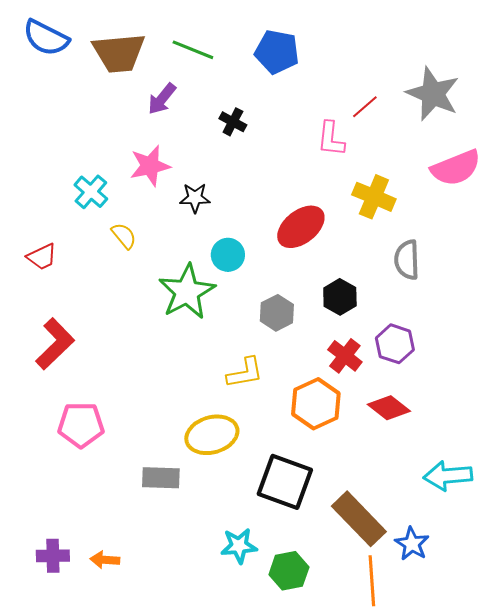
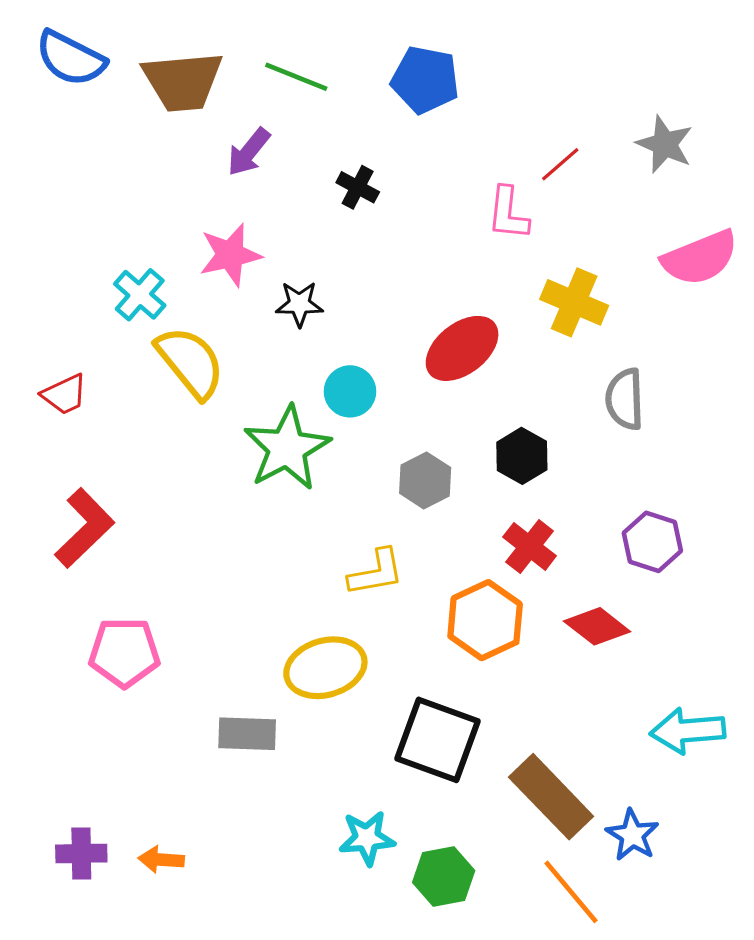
gray star: (433, 94) -> (665, 144), size x0.7
yellow semicircle: (124, 236) -> (190, 362), size x1.8
purple hexagon: (395, 344) -> (652, 542), moved
orange line: (372, 581) -> (571, 892), turned -36

